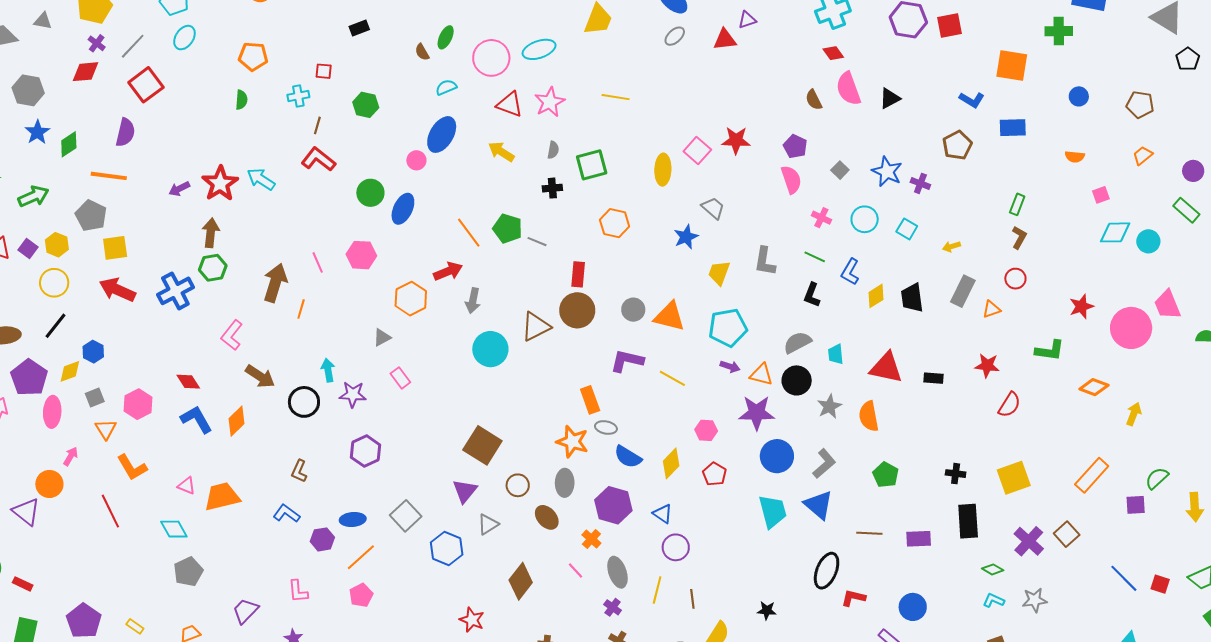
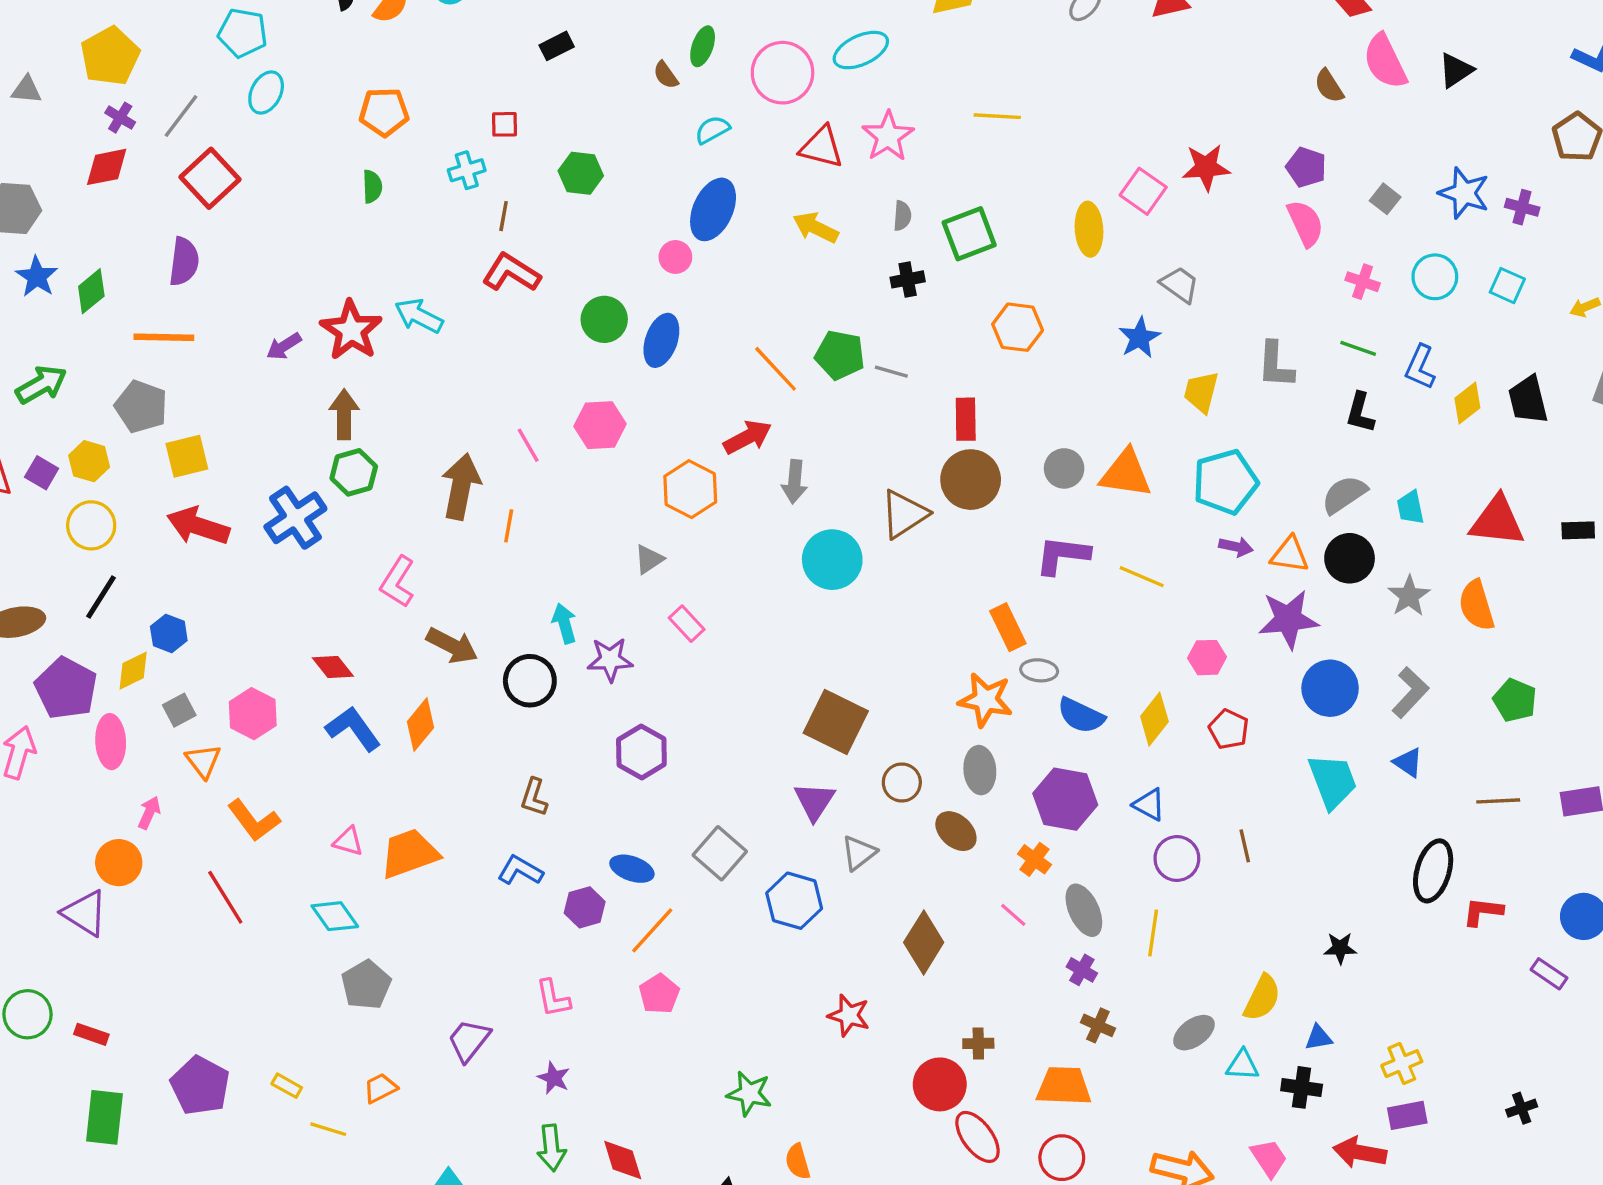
blue triangle: (818, 505) -> (1408, 762), size x0.6
blue ellipse: (353, 519) -> (632, 869), turned 30
brown line: (692, 599) -> (1245, 846), moved

